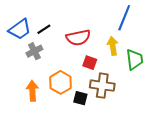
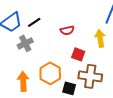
red semicircle: (78, 38) -> (67, 30), size x0.6

